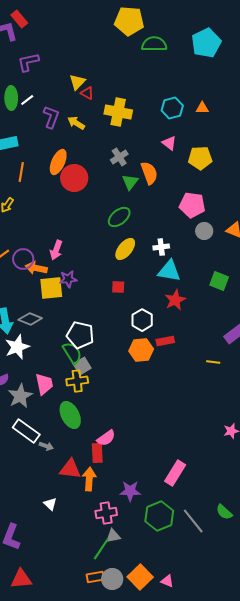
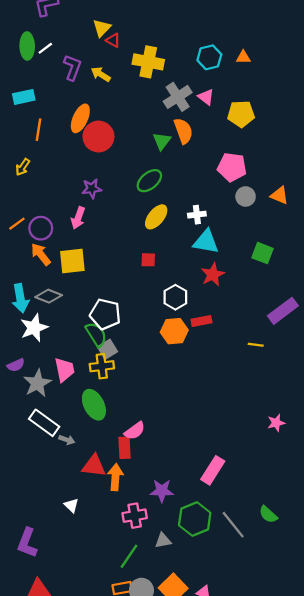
gray cross: (119, 157) -> (178, 97), moved, size x1.4
orange arrow: (36, 268) -> (41, 254), moved, turned 40
purple star: (68, 279) -> (92, 189), moved
gray triangle: (113, 536) -> (163, 541), moved

